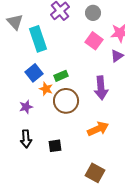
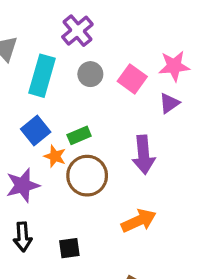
gray circle: (93, 13) -> (90, 74), moved
cyan rectangle: (38, 39) -> (42, 76), turned 35
purple star: (26, 107) -> (23, 185), size x1.5

